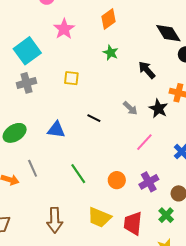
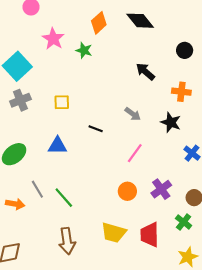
black diamond: (168, 33) -> (140, 21), moved
green star: (111, 53) -> (84, 50), moved
yellow square: (71, 78) -> (62, 102), moved
black star: (158, 109) -> (171, 122), moved
pink line: (144, 142) -> (135, 153), moved
green line: (78, 174) -> (64, 198), moved

